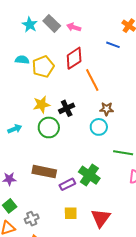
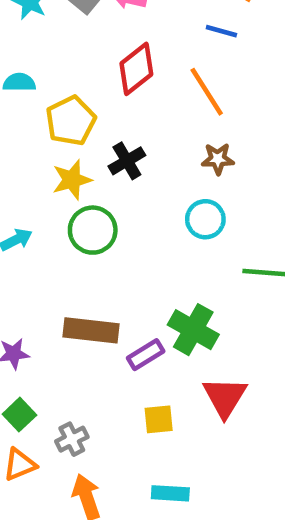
yellow pentagon: (43, 67) -> (71, 121), moved
orange line: (92, 80) -> (207, 92), moved
black cross: (67, 108) -> (127, 161), moved
brown star: (107, 109) -> (218, 159), moved
red triangle: (101, 218) -> (225, 397), moved

